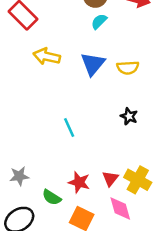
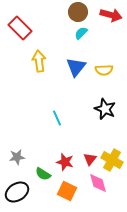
yellow arrow: (47, 56) -> (39, 61), turned 70
black star: (129, 116) -> (105, 109), size x1.5

